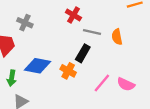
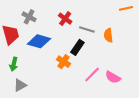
red cross: (73, 15) -> (65, 19), moved
blue diamond: (37, 66) -> (39, 41), moved

